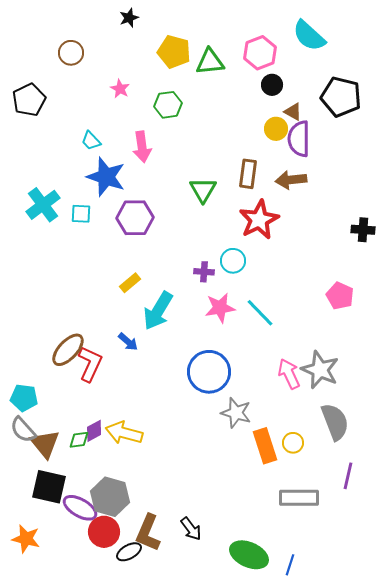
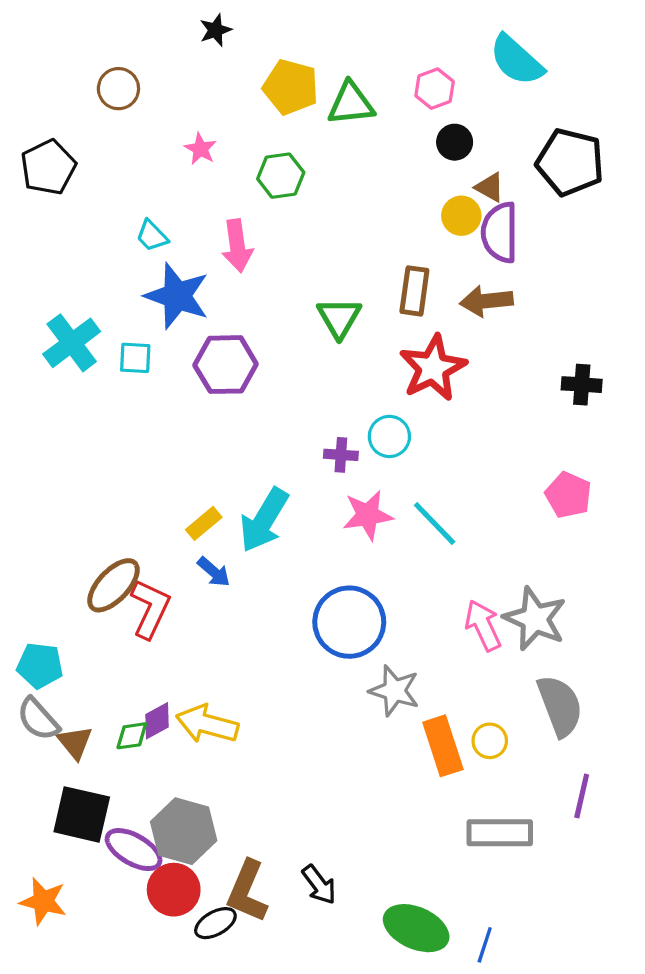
pink hexagon: (260, 53) -> (435, 89), size x0.7
black cross: (363, 230) -> (582, 385), moved
yellow rectangle: (130, 283) -> (204, 523), moved
brown triangle: (45, 444) -> (75, 742), size x0.7

